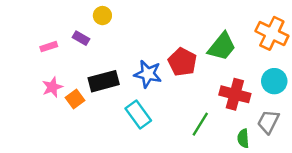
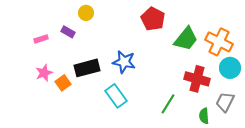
orange cross: (272, 33) -> (219, 42), moved
red pentagon: (182, 62) -> (153, 19), moved

